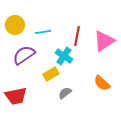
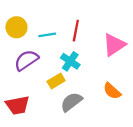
red line: (77, 36) -> (76, 31), moved
gray semicircle: (65, 93) -> (71, 102), size x1.5

